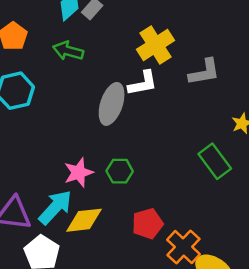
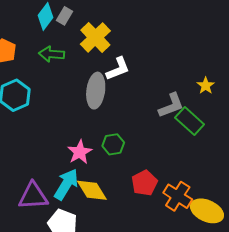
yellow cross: (156, 45) -> (95, 37), moved
gray L-shape: (204, 72) -> (171, 105), moved
yellow diamond: (84, 220) -> (92, 190), turned 76

